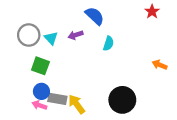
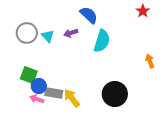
cyan semicircle: (108, 44) -> (102, 41), size x1.6
orange arrow: (160, 65) -> (150, 61), turned 48
green square: (40, 66) -> (29, 75), moved

